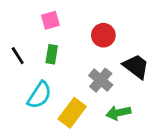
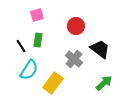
black line: (18, 56) -> (21, 46), moved
green arrow: (118, 113) -> (104, 83), moved, turned 150

